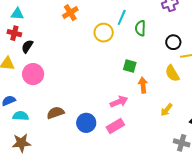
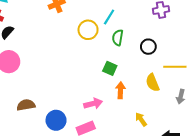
green semicircle: (140, 28) -> (118, 38), moved
black circle: (173, 42) -> (148, 47), moved
yellow arrow: (167, 110) -> (141, 119), turned 96

